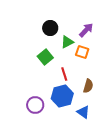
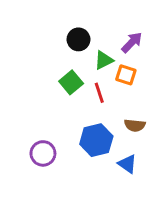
red line: (64, 74) -> (99, 93), moved
brown semicircle: (88, 86) -> (135, 125), turned 80
purple circle: (35, 105) -> (43, 153), moved

